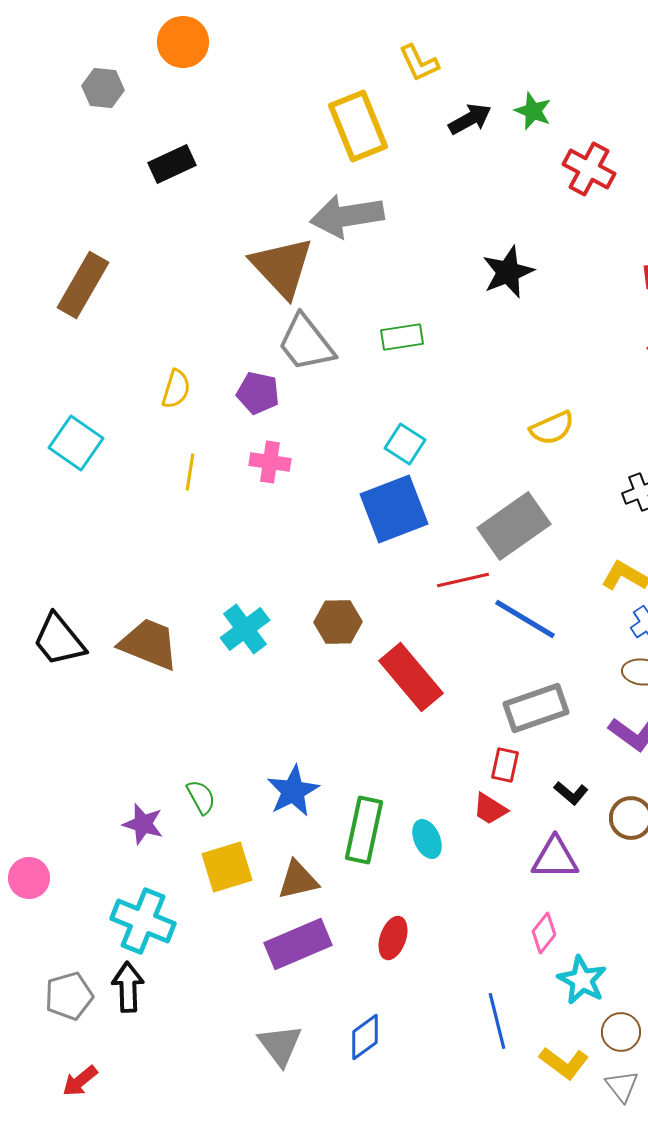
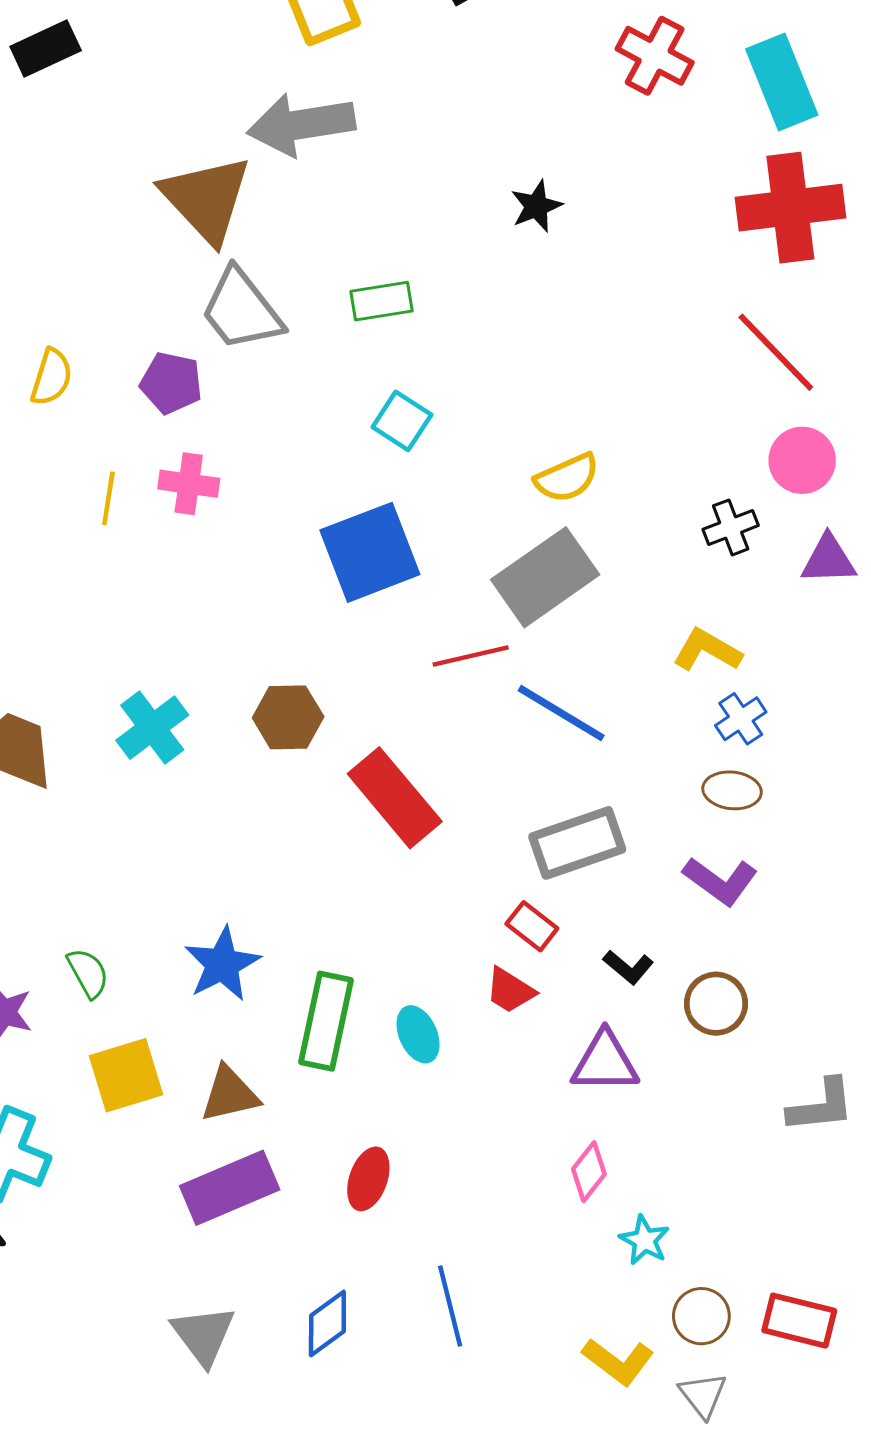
black star: (508, 272) -> (536, 206), size x0.7
yellow semicircle: (552, 428) -> (567, 478), moved
cyan square: (405, 444) -> (402, 421), moved
yellow line: (190, 472) -> (108, 498), moved
red rectangle: (505, 765) -> (532, 926), turned -64
cyan star: (582, 980) -> (644, 1240), size x0.7
blue line: (497, 1021) -> (450, 1306), moved

